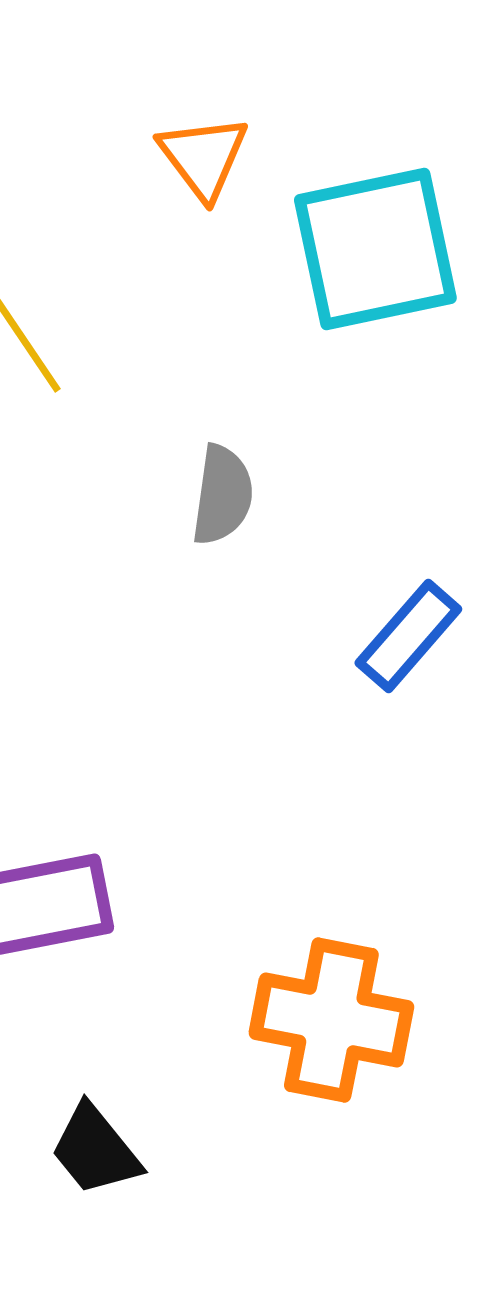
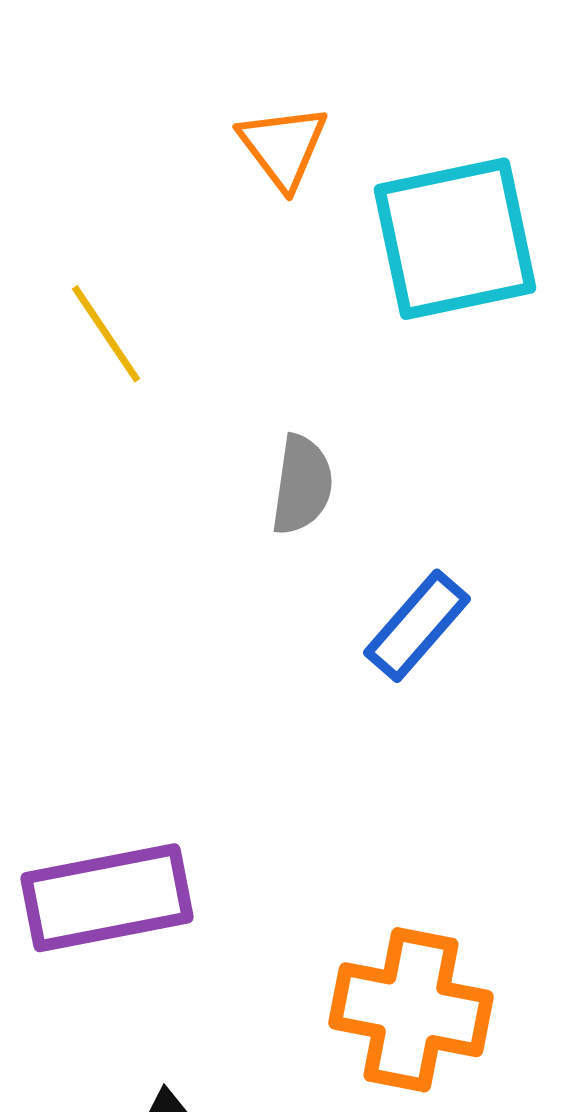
blue rectangle: (408, 636) -> (417, 626), moved

